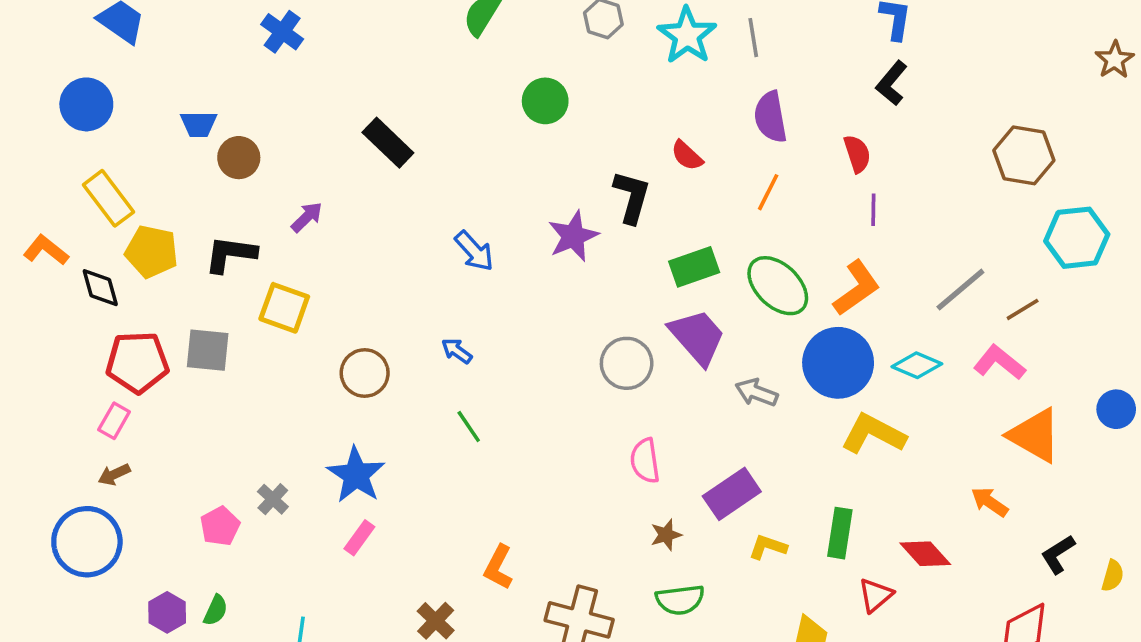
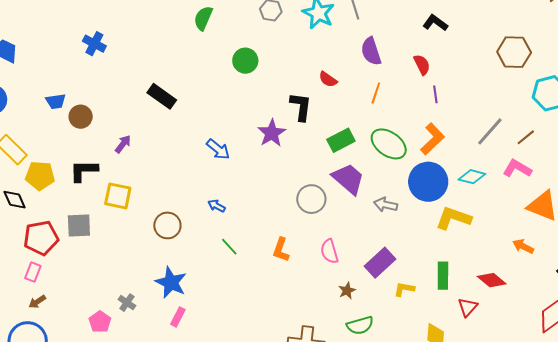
black L-shape: (892, 83) -> (435, 23), turned 95
orange L-shape: (498, 567) -> (281, 250), moved

